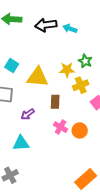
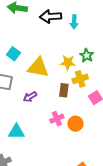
cyan arrow: (70, 29) -> (74, 22), turned -112
brown rectangle: (55, 102) -> (64, 90), moved
purple arrow: (28, 114) -> (30, 97), moved
pink cross: (61, 127) -> (57, 119), turned 32

